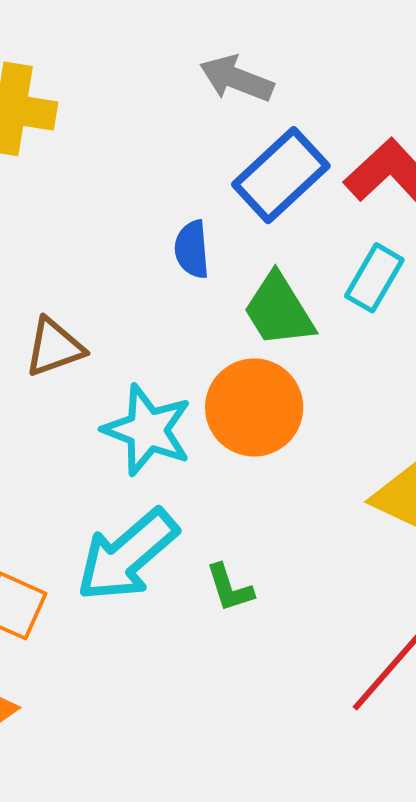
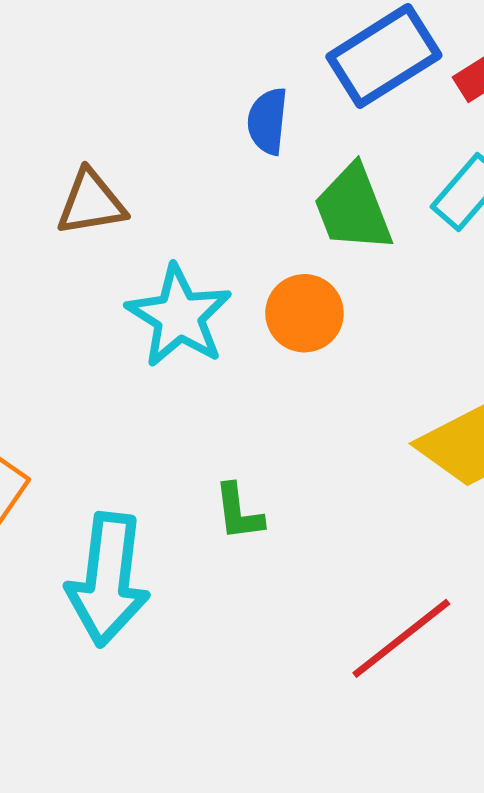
orange circle: (254, 407) -> (304, 313), size x0.7
cyan arrow: (127, 555) -> (108, 579), moved, turned -53

